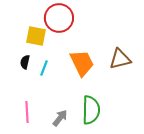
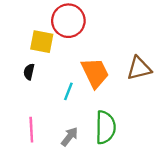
cyan line: (44, 68) -> (68, 91), moved

